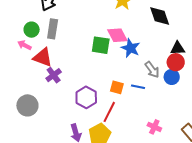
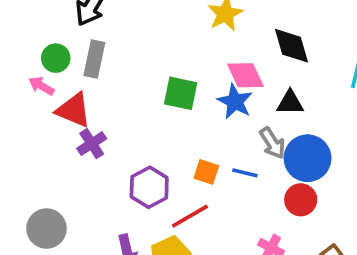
pink diamond: (117, 35) -> (245, 75), moved
black triangle: (178, 48) -> (290, 103), moved
red circle: (176, 62) -> (301, 200), moved
blue circle: (172, 77) -> (308, 158), size x1.6
gray circle: (27, 105) -> (47, 229), moved
red line: (109, 112) -> (190, 216), turned 30

